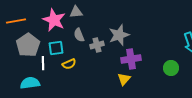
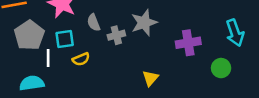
purple cross: (131, 59) -> (188, 43), moved
green circle: (171, 68) -> (221, 68), moved

